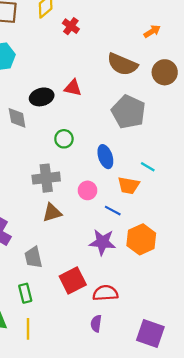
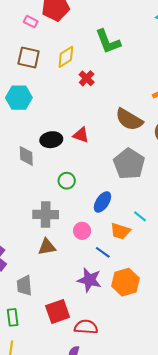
blue ellipse: (105, 157) -> (102, 202), turned 45

